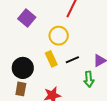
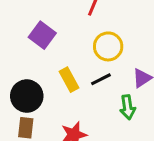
purple square: (27, 18) -> (42, 35), moved
yellow circle: (59, 36) -> (108, 46), moved

